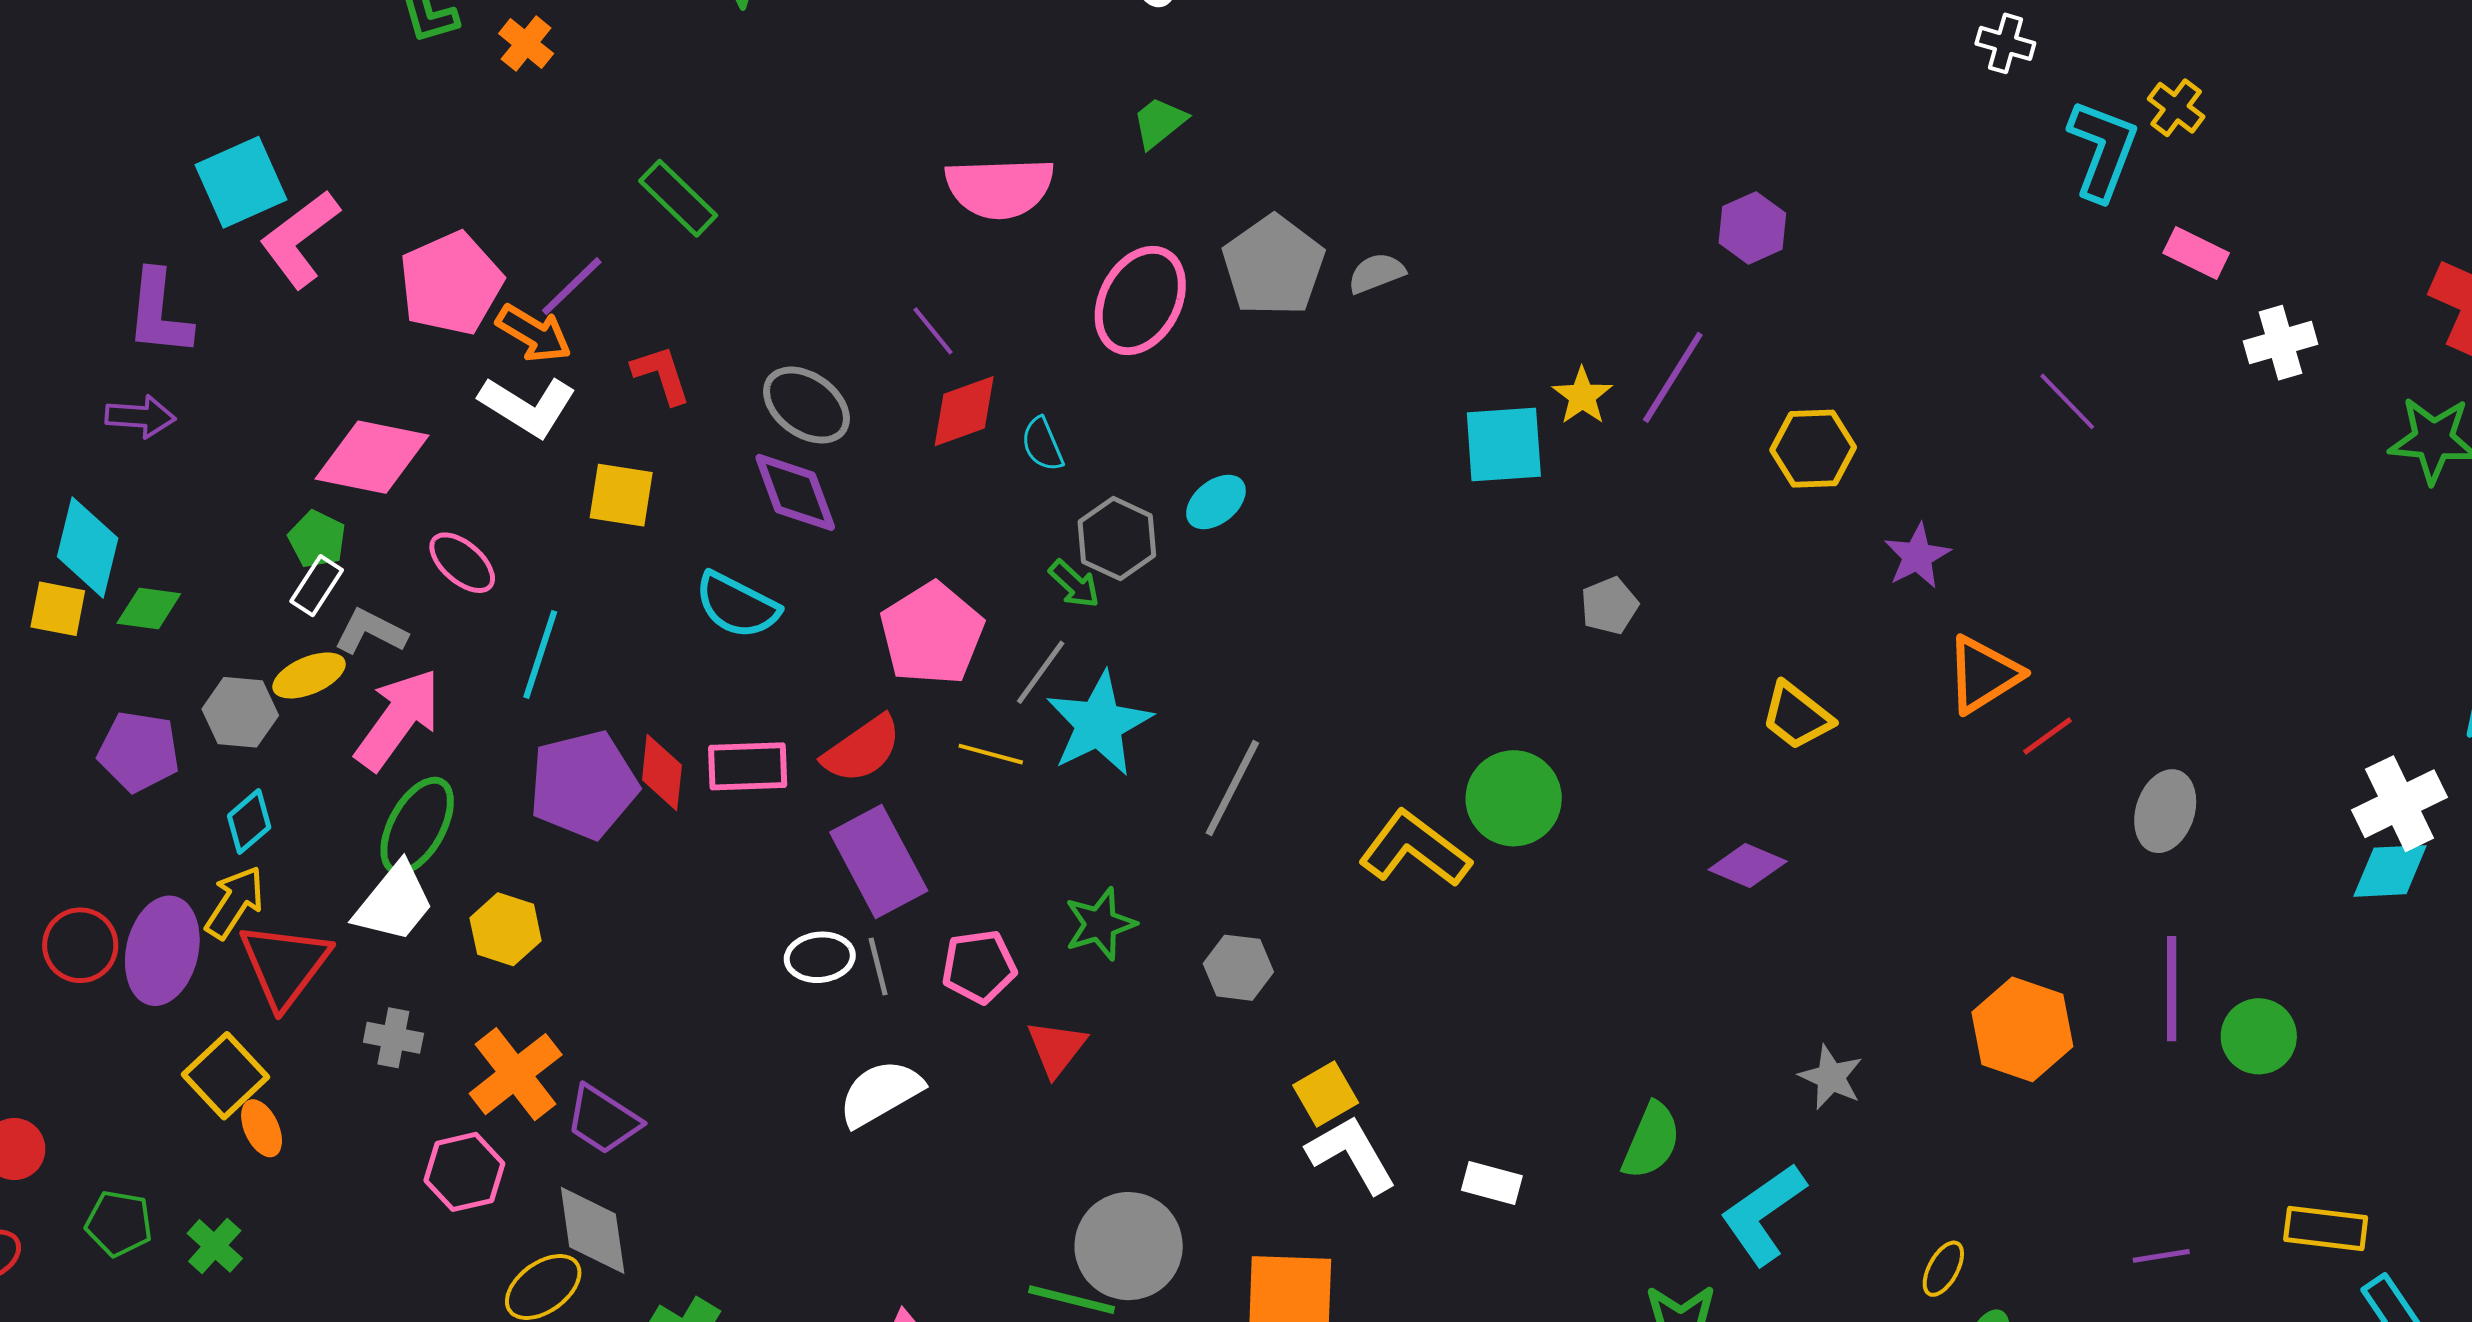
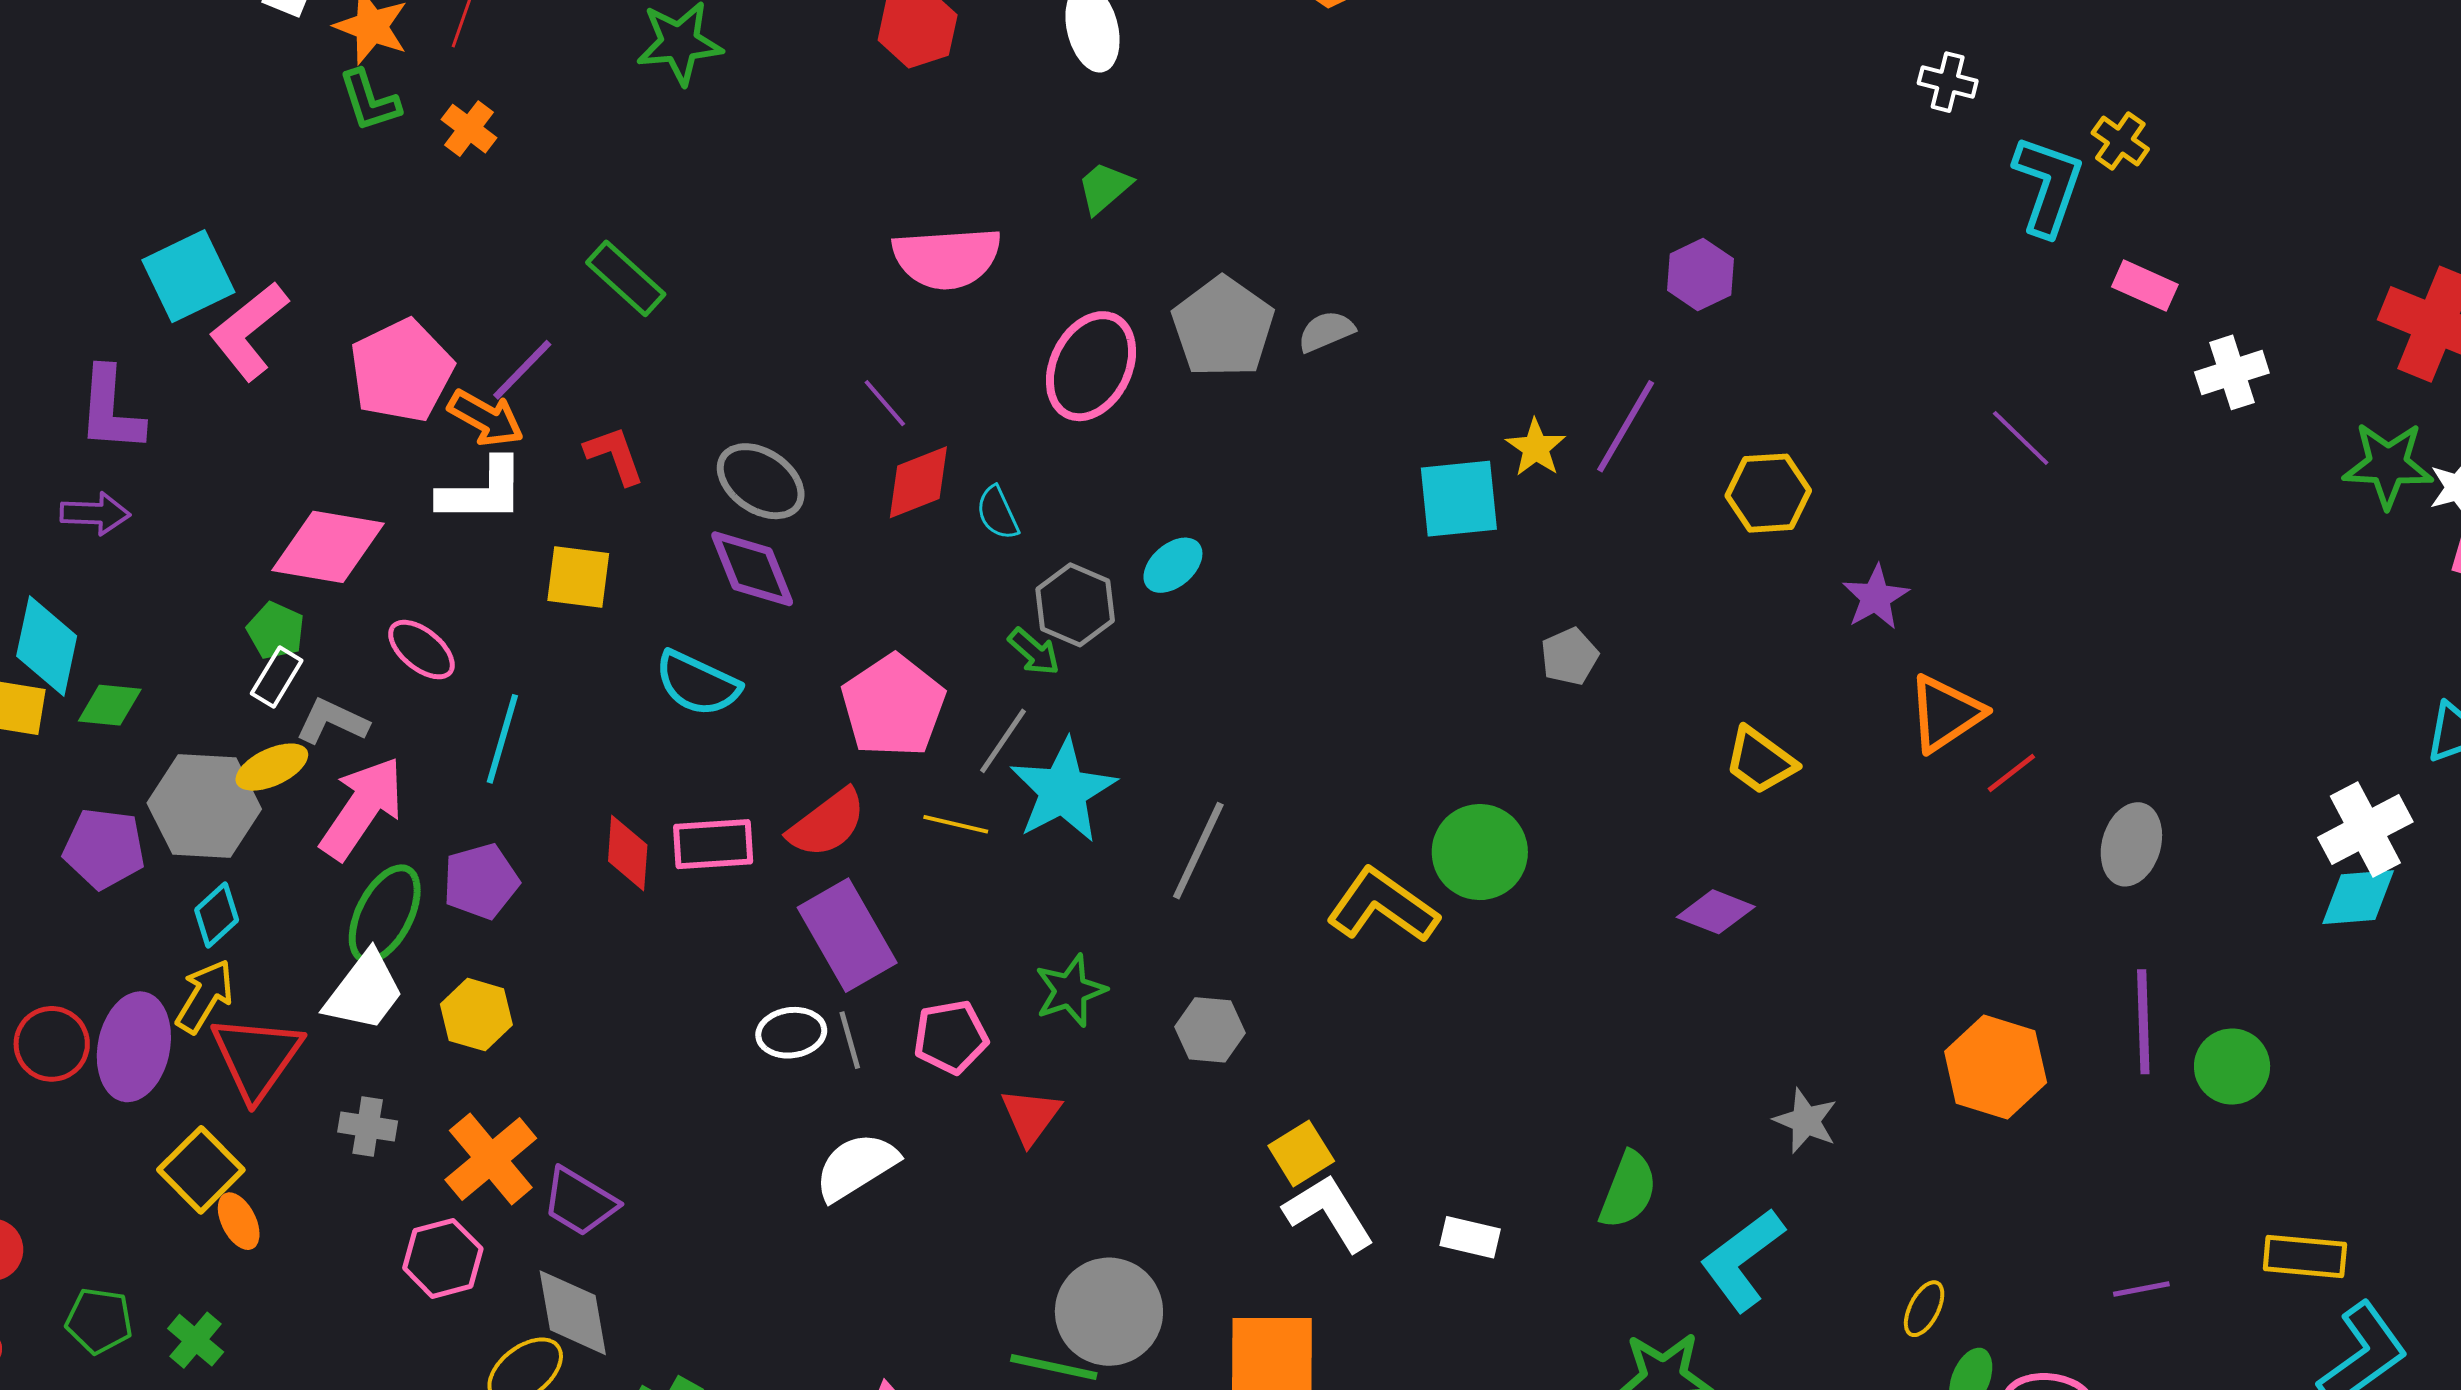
white L-shape: (528, 406) -> (482, 491), turned -30
gray hexagon: (240, 712) -> (204, 806), size x1.5
purple pentagon: (583, 785) -> (481, 881), moved, size x0.7

